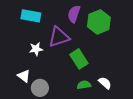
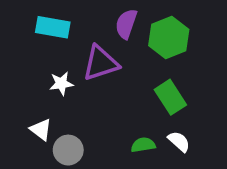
green rectangle: (79, 59) -> (170, 97), moved

